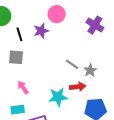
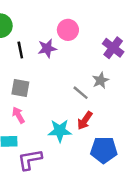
gray square: (16, 57) -> (20, 88), moved
gray star: (90, 70) -> (101, 80), moved
red arrow: (78, 87) -> (85, 121), turned 126

